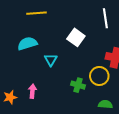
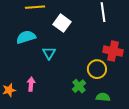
white square: (76, 37) -> (62, 23), moved
green cross: (78, 85) -> (79, 86), moved, turned 32

